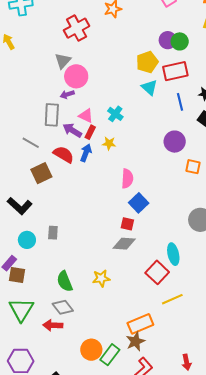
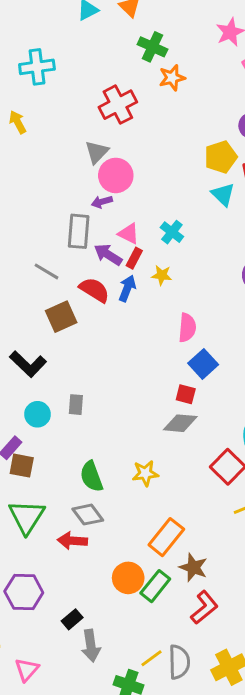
orange rectangle: (140, 324) -> (166, 537), moved, turned -30
brown star: (135, 341) -> (193, 567), turned -30

